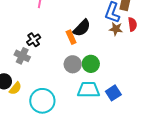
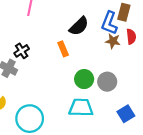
black semicircle: (82, 28) -> (79, 26), moved
gray circle: (73, 64) -> (107, 82), moved
blue square: (113, 93) -> (126, 114), moved

